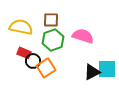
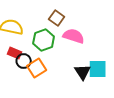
brown square: (51, 20) -> (57, 18), moved, turned 35
black triangle: (92, 72) -> (83, 72), turned -36

